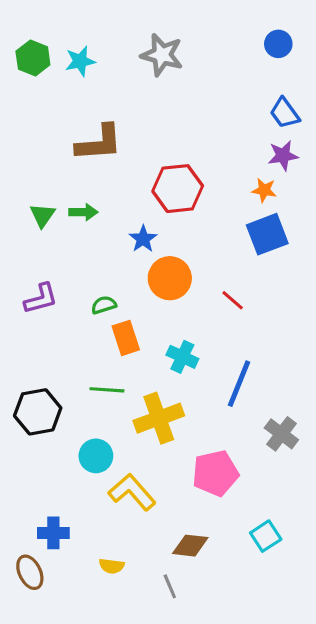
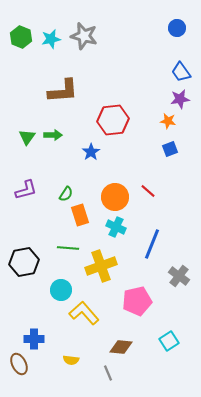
gray star: (162, 55) -> (84, 36), moved
blue square: (267, 234) -> (170, 149), size x0.6
orange circle: (170, 278) -> (115, 197), moved
green semicircle: (104, 305) -> (66, 194), turned 140

